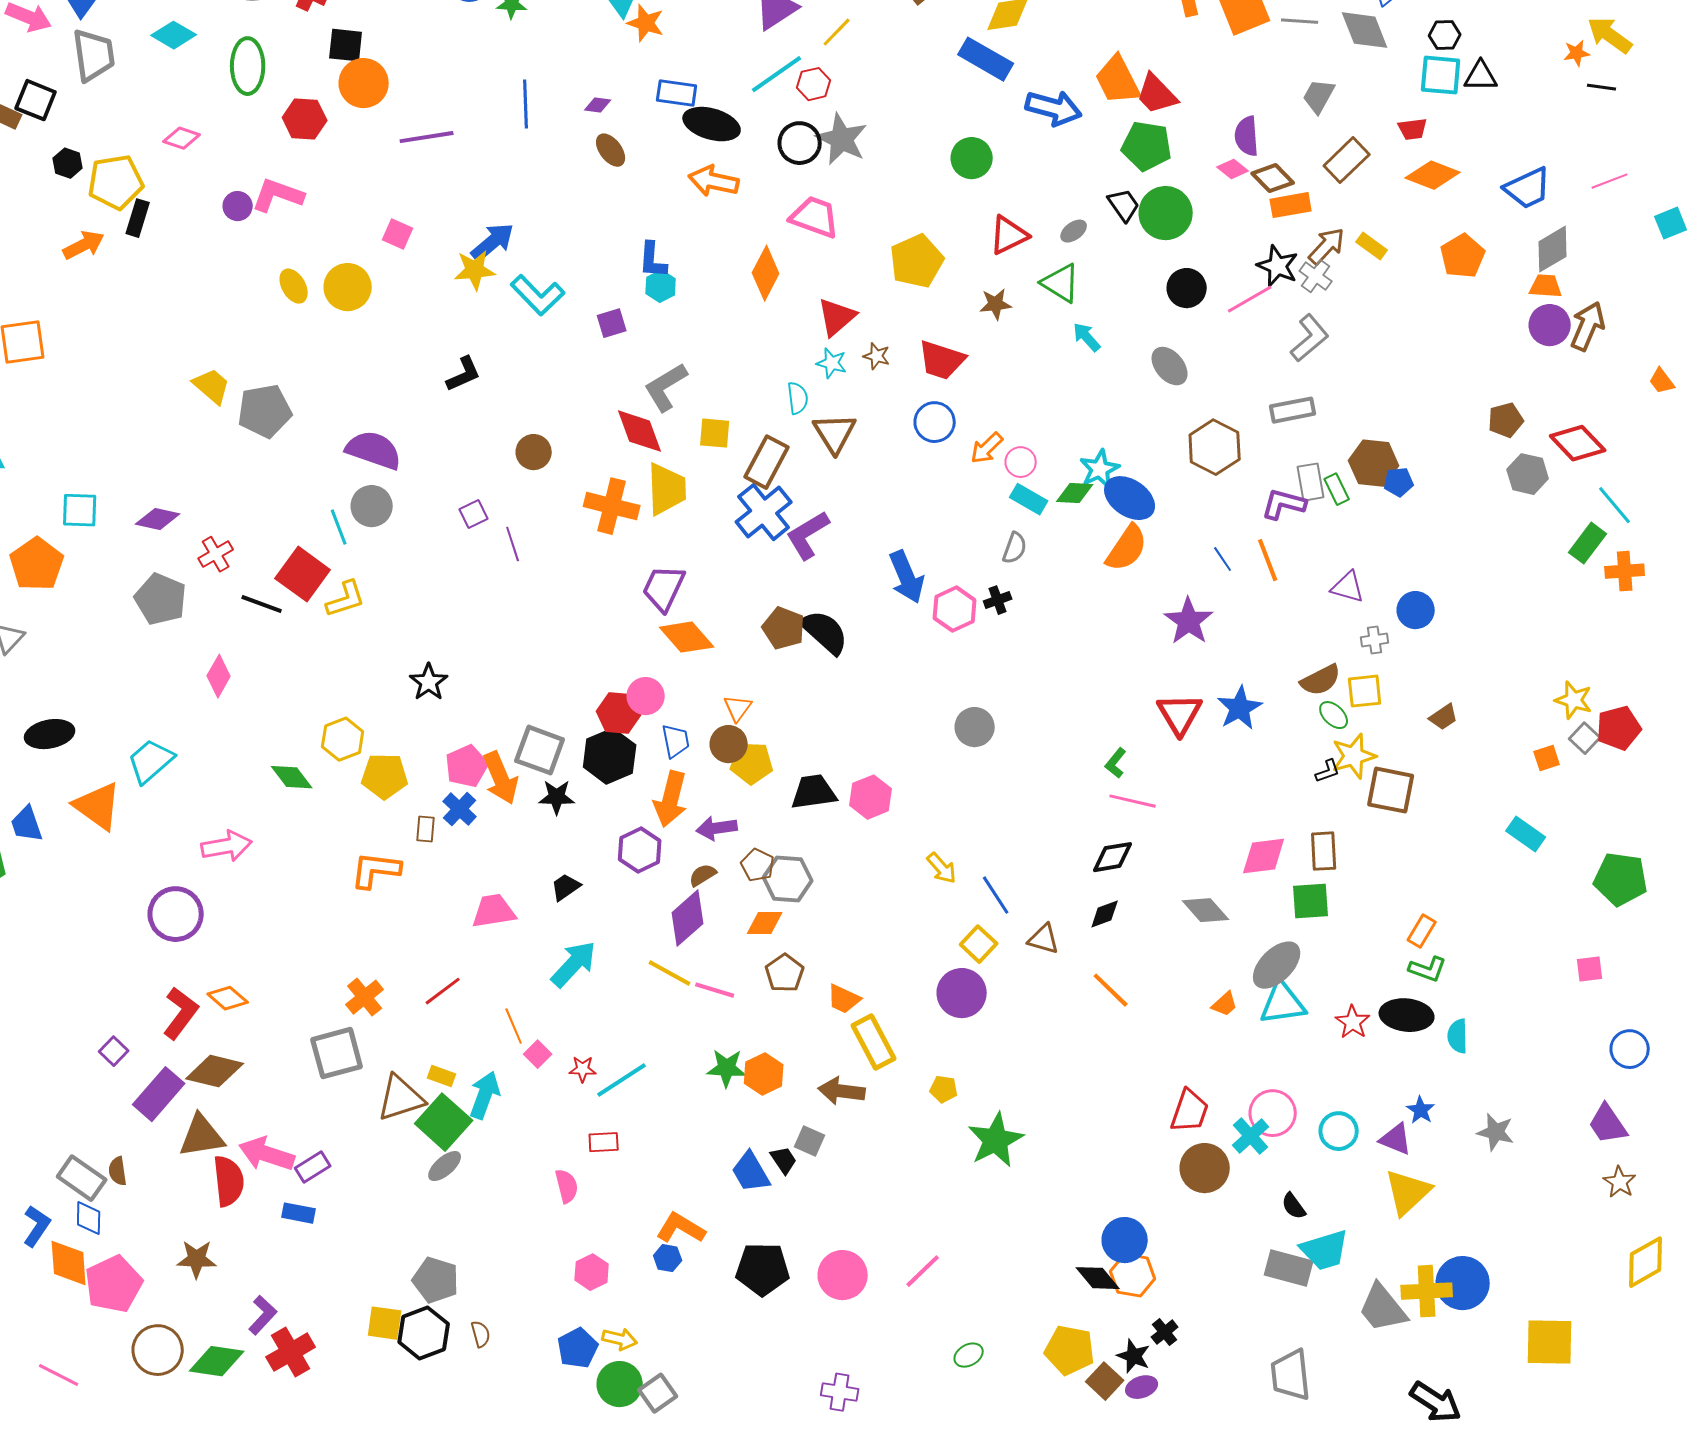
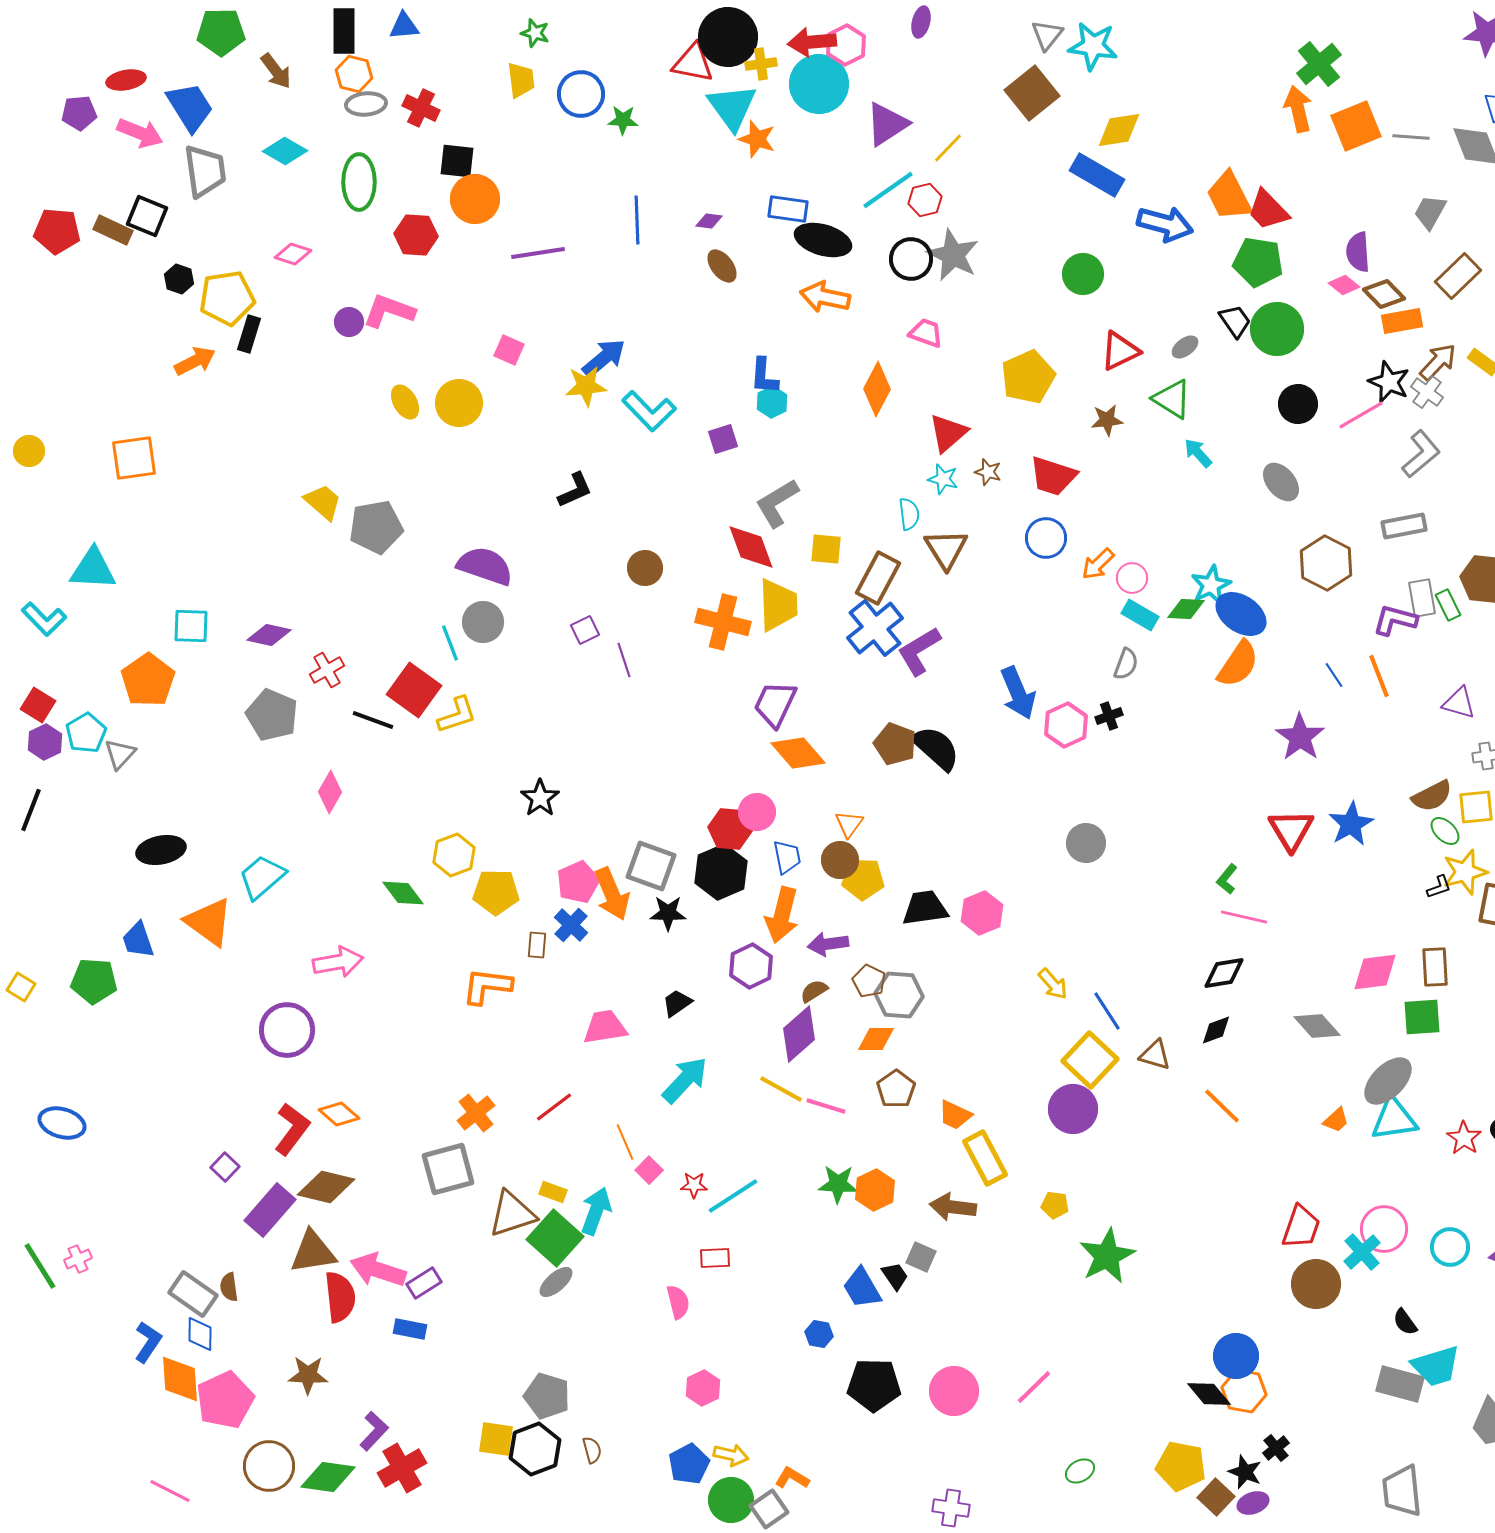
pink trapezoid: (815, 217) -> (926, 333), size x0.7
yellow square: (979, 944) -> (1090, 1060), size x1.5
orange L-shape: (681, 1228) -> (792, 1478), moved, size x0.7
blue hexagon: (668, 1258) -> (819, 1334), moved

